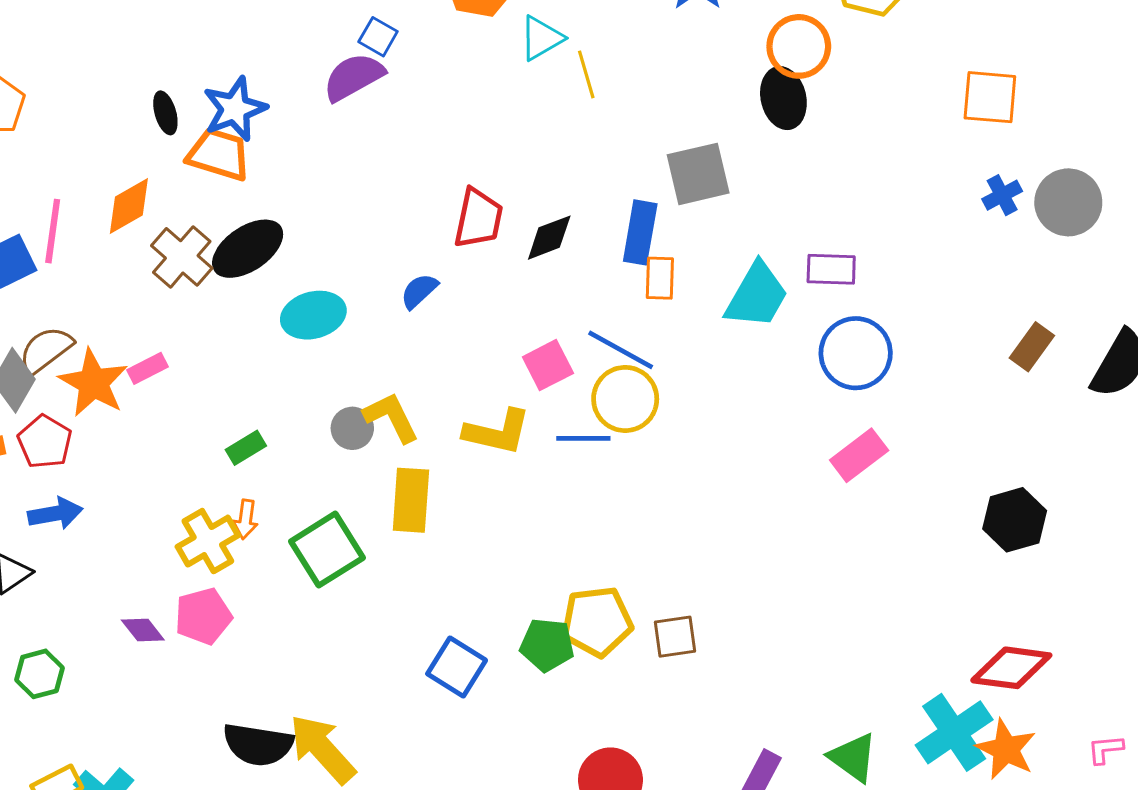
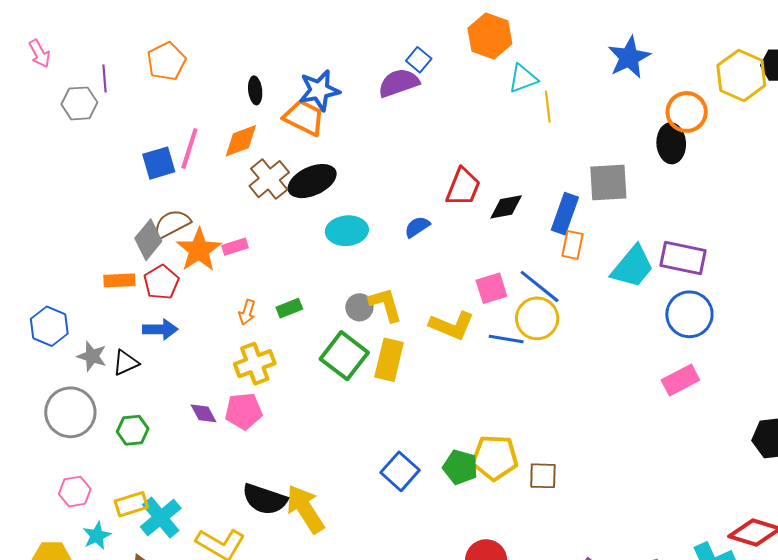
black ellipse: (165, 113) -> (255, 90), moved
purple rectangle: (831, 269) -> (683, 258), size x1.4
orange arrow: (246, 519) -> (247, 312), moved
green square: (327, 550) -> (344, 356), moved, turned -30

